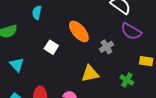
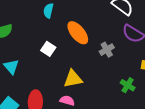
cyan semicircle: (37, 12) -> (48, 11), moved
yellow triangle: (90, 74) -> (73, 79), moved

